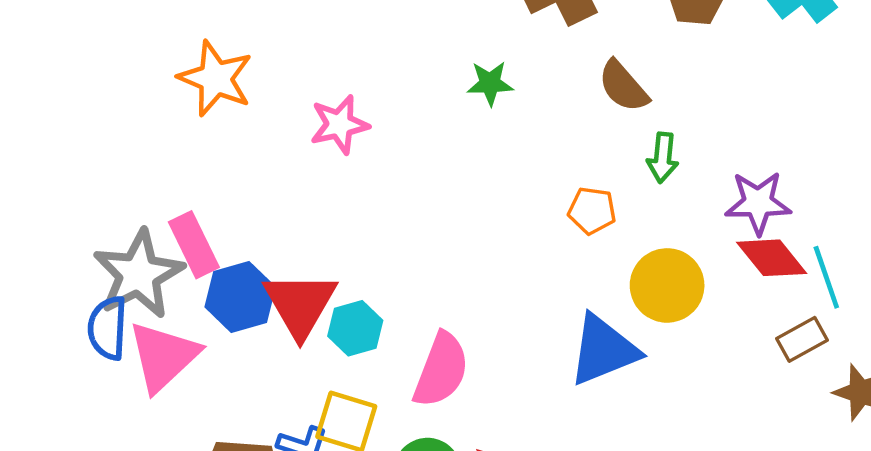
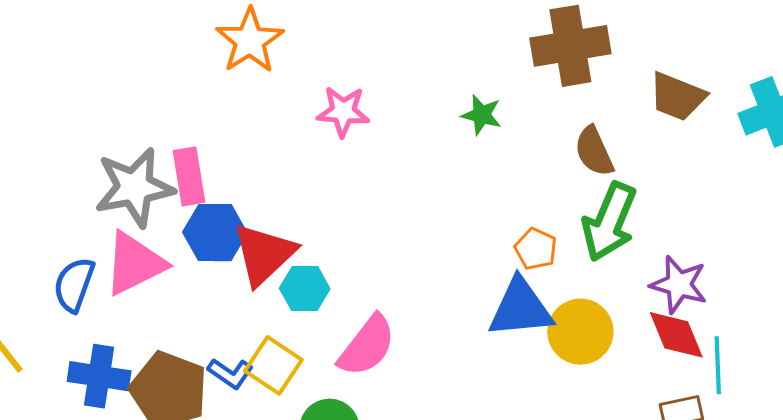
green arrow: (663, 158) -> (609, 222), size x1.8
blue semicircle: (108, 328) -> (74, 285), moved
blue triangle: (603, 350) -> (521, 308), moved

